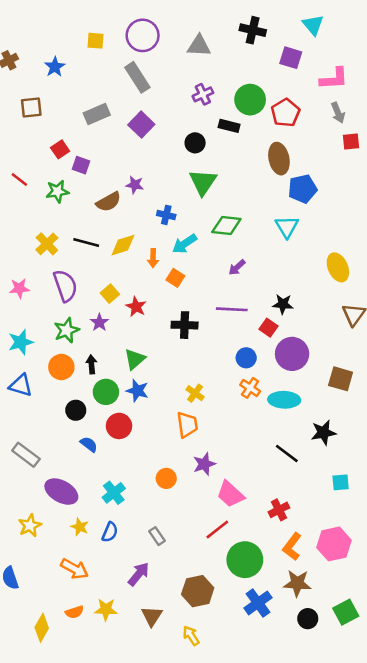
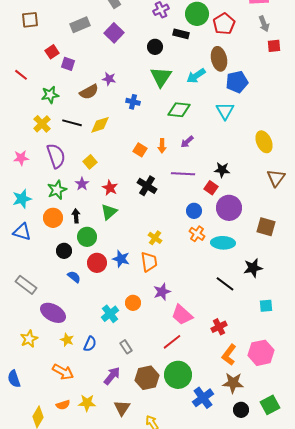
green star: (57, 191) -> (50, 95), moved
cyan arrow: (185, 244) -> (196, 76), moved
orange arrow: (153, 258) -> (162, 146), moved
red star: (136, 307) -> (110, 188), moved
black cross: (185, 325) -> (147, 186), turned 30
blue star: (137, 391) -> (121, 259), moved
cyan cross: (114, 493) -> (110, 314), moved
green circle: (245, 560) -> (178, 375), moved
brown hexagon: (198, 591) -> (147, 378), moved

